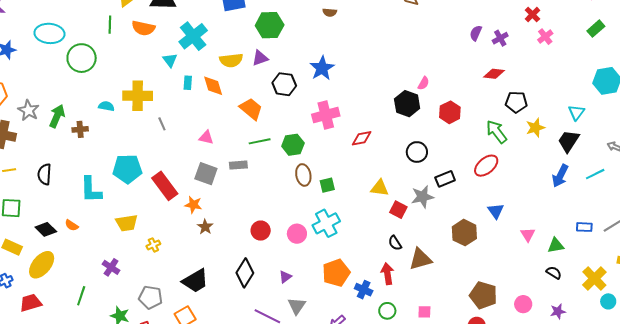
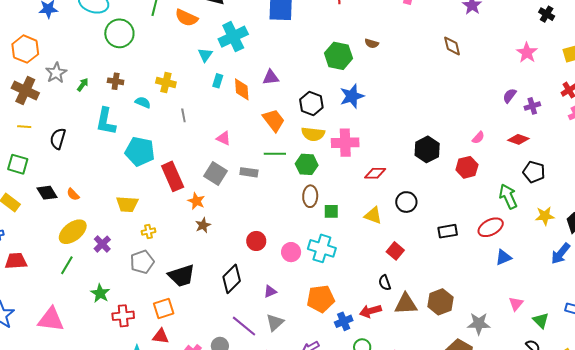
green hexagon: (270, 25) -> (338, 56), moved
purple triangle: (260, 58) -> (271, 77), moved
yellow semicircle: (231, 60) -> (313, 134), moved
pink semicircle: (424, 83) -> (478, 138), moved
yellow cross: (138, 96) -> (166, 82), size x0.7
cyan semicircle: (106, 106) -> (143, 102), moved
green arrow: (57, 116) -> (83, 85), size x0.6
yellow star: (535, 128) -> (545, 216), moved
brown cross: (80, 129) -> (116, 81), moved
black circle: (417, 152) -> (406, 202), moved
yellow triangle: (380, 188) -> (373, 215), moved
cyan L-shape: (91, 190) -> (106, 121), moved
gray star: (422, 197) -> (479, 324), moved
blue triangle: (496, 211) -> (503, 257), moved, turned 30
cyan cross: (326, 223) -> (322, 248), turned 32
brown hexagon: (464, 233) -> (440, 302), moved
green triangle: (556, 245) -> (541, 320), turned 42
yellow ellipse: (42, 265) -> (73, 232), moved
red arrow: (387, 274) -> (370, 311), turned -110
blue cross: (364, 290) -> (344, 321), turned 30
gray pentagon: (150, 297) -> (142, 262), moved, turned 30

